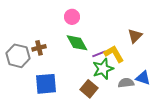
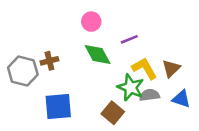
brown triangle: (135, 36) -> (171, 68), moved
purple line: (99, 54) -> (129, 39), moved
green star: (103, 69) -> (131, 87), turned -30
gray semicircle: (126, 83) -> (150, 95), moved

